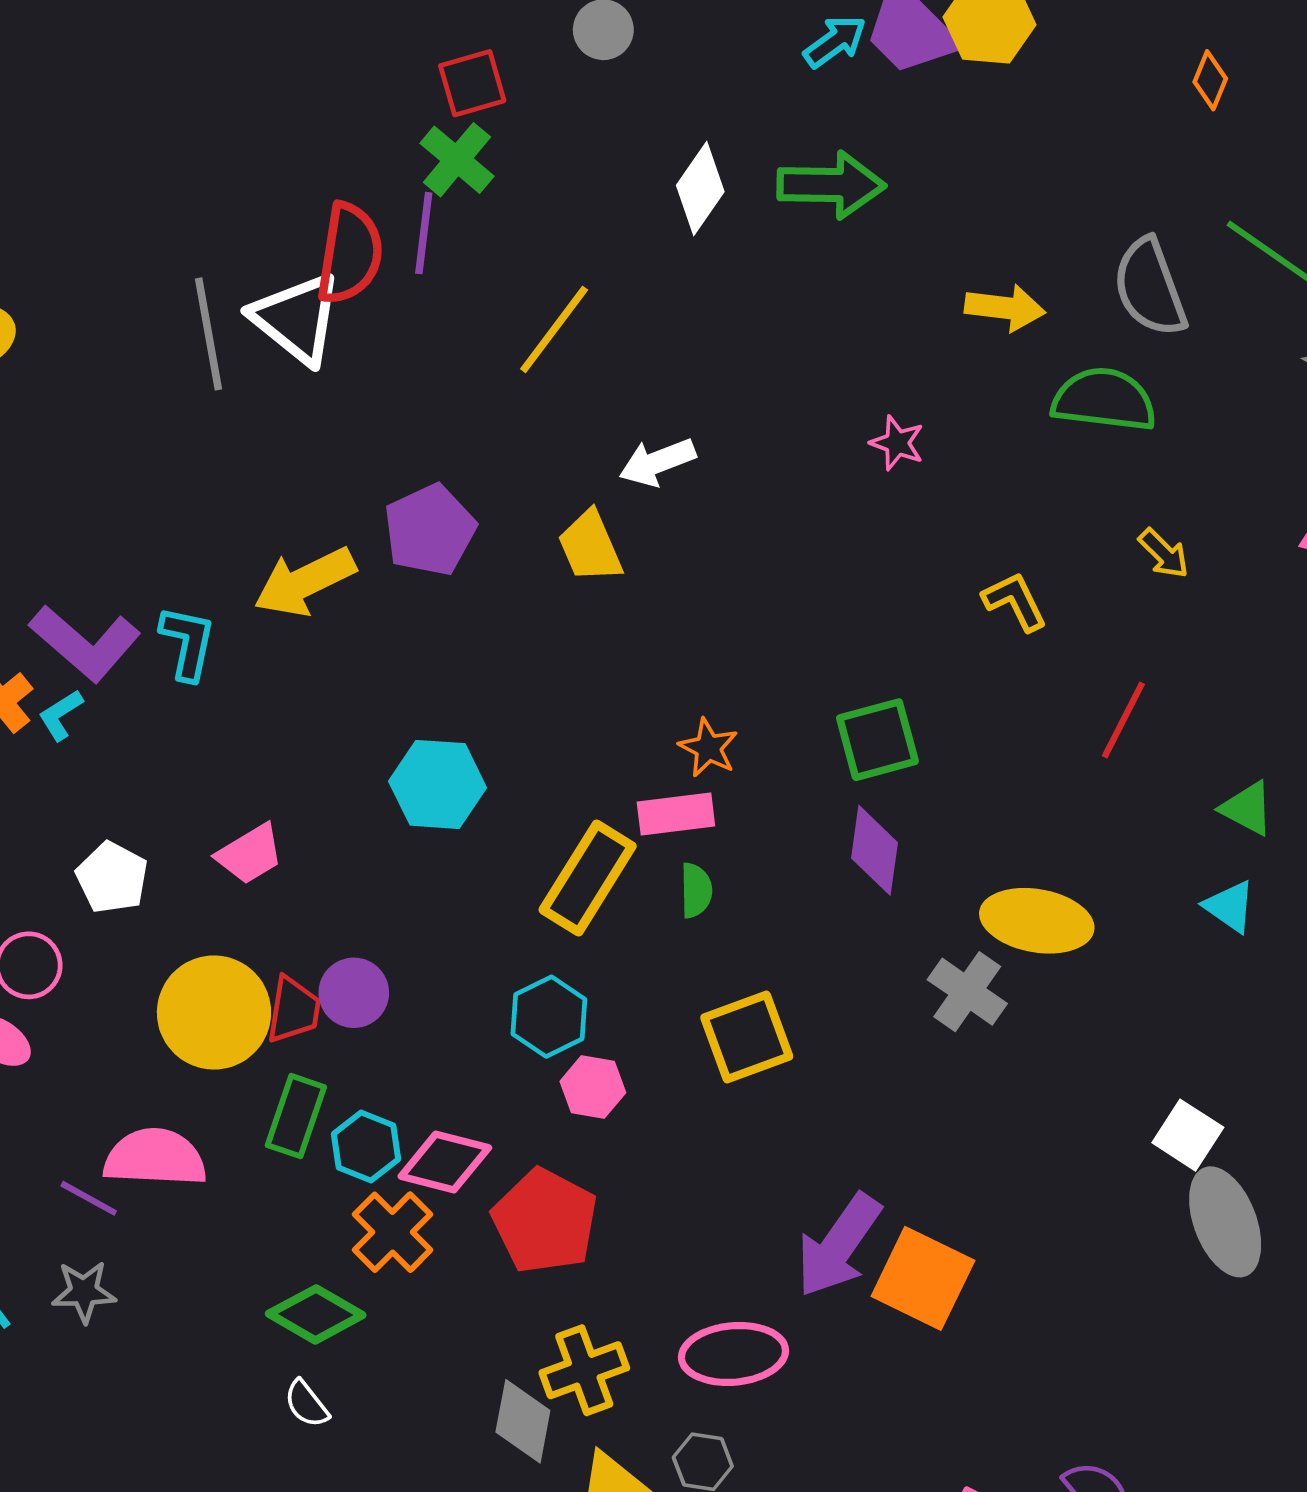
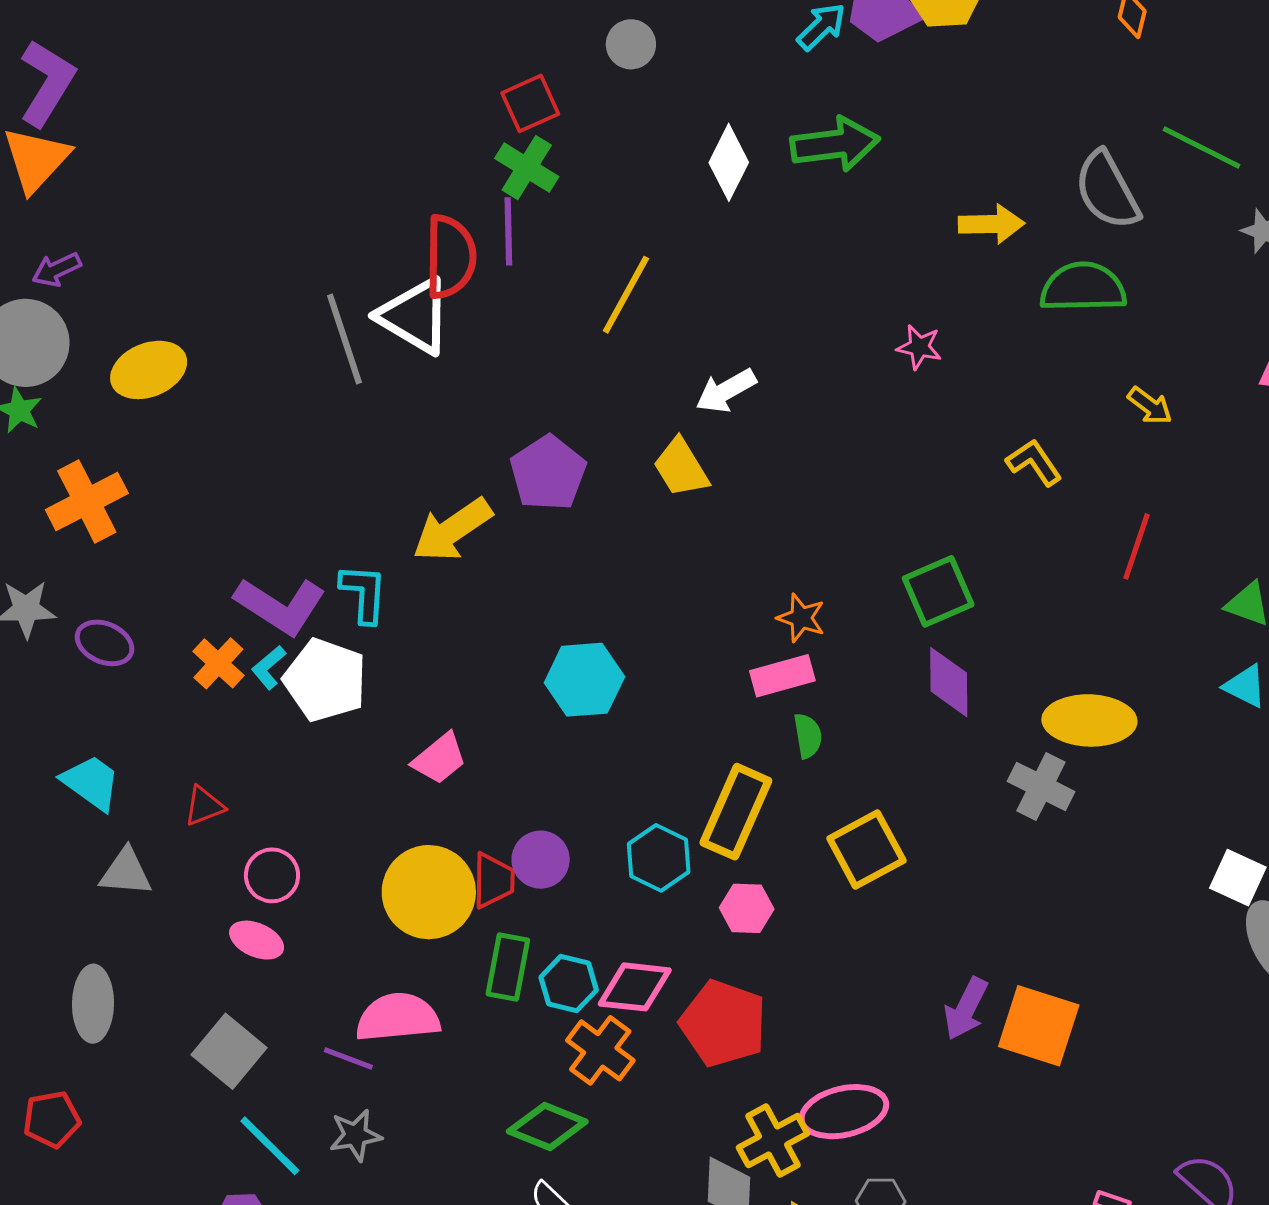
white pentagon: (112, 878) -> (325, 680), moved, size x1.4
yellow rectangle: (588, 878) -> (736, 812), moved
cyan hexagon: (549, 1017) -> (659, 858), moved
purple arrow: (839, 1245) -> (966, 1009), size x0.7
pink ellipse: (733, 1354) -> (844, 1112), moved

